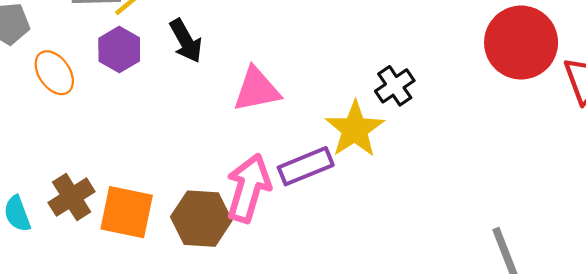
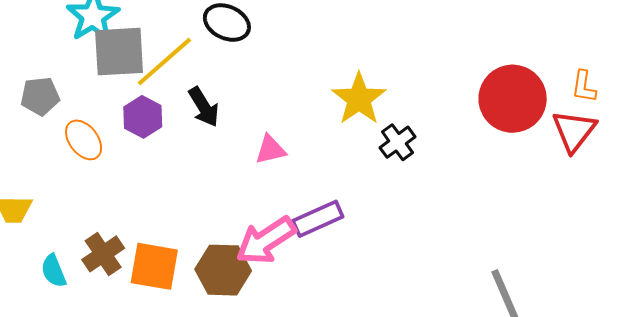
pink triangle: (257, 90) -> (270, 150), size x0.7
yellow star: (355, 129) -> (359, 99), moved
pink arrow: (249, 188) -> (266, 241), turned -138

